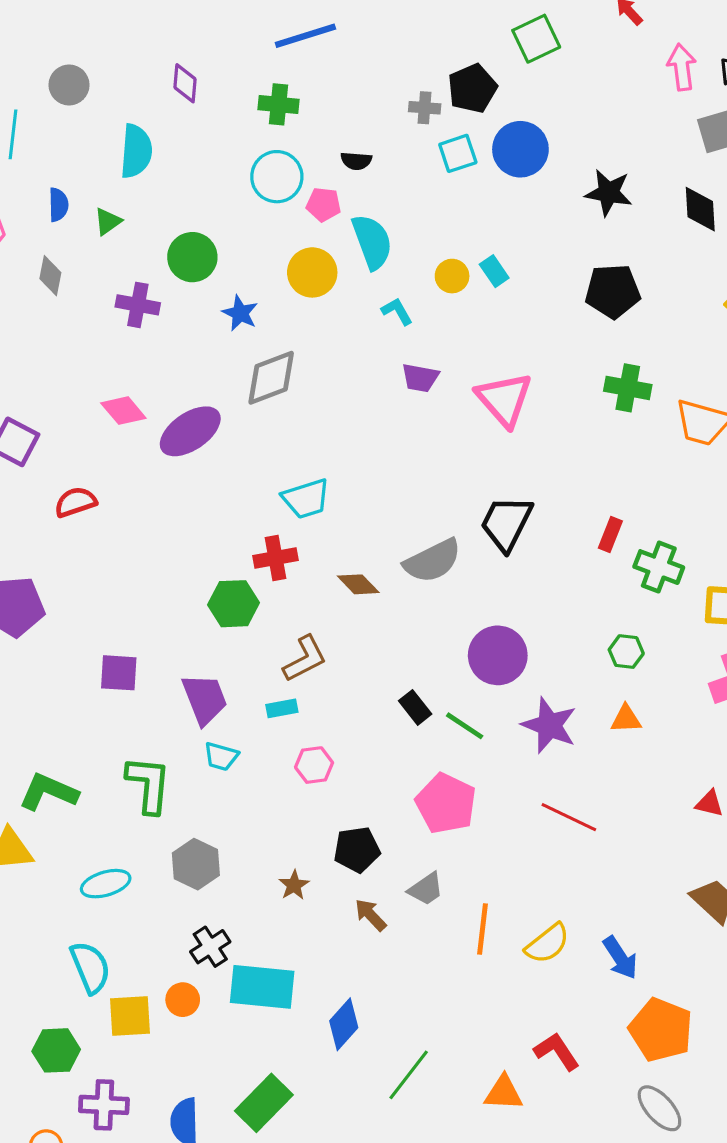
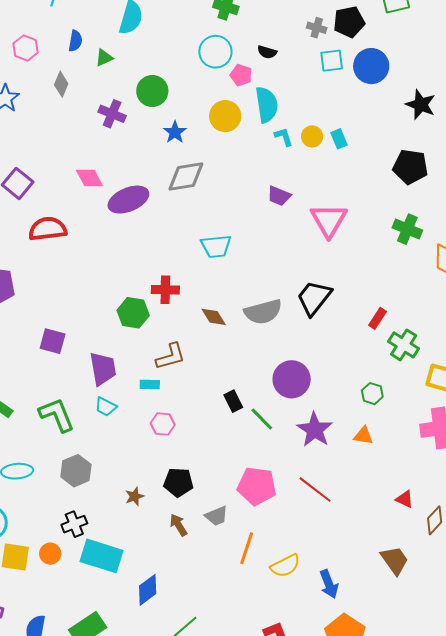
cyan L-shape: (397, 311) -> (284, 137), moved
cyan trapezoid: (306, 499) -> (216, 246), moved
red semicircle: (76, 502) -> (48, 229), size x1.4
green L-shape: (149, 785) -> (57, 415), turned -39
pink pentagon: (446, 803) -> (257, 486), moved, turned -30

